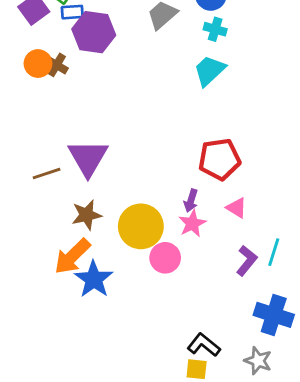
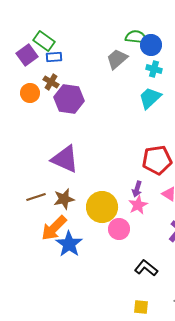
purple hexagon: (94, 32) -> (69, 99), moved
brown cross: (57, 65) -> (51, 82), moved
purple triangle: (88, 158) -> (65, 159), turned -36
brown line: (47, 174) -> (36, 197), moved
black L-shape: (204, 345) -> (146, 268), moved

